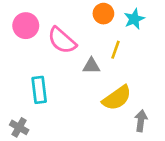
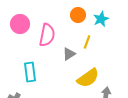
pink semicircle: (62, 40) -> (47, 35), turned -120
gray triangle: (91, 66) -> (69, 54), turned -32

